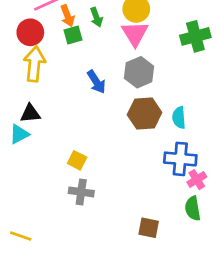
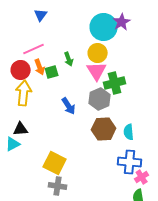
orange arrow: (67, 16) -> (40, 67), moved
green cross: (195, 36) -> (115, 83), moved
yellow square: (77, 160) -> (55, 163), size x1.6

